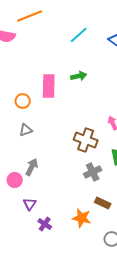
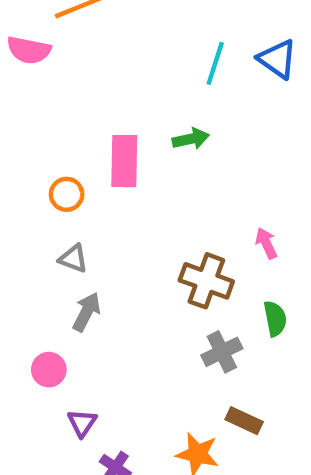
cyan line: (79, 35) -> (215, 63), moved, turned -30
gray triangle: (26, 130) -> (73, 259), turned 40
gray arrow: (32, 167) -> (87, 312), moved

